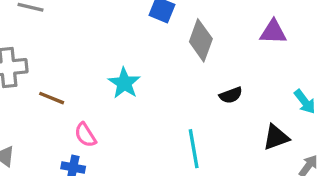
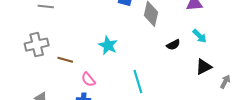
cyan arrow: (305, 102) -> (200, 36), moved
cyan line: (194, 149) -> (138, 81), moved

